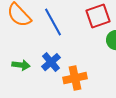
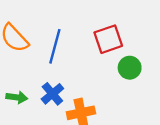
blue line: (53, 22) -> (55, 46), turned 44

